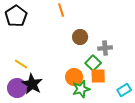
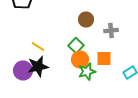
green square: (93, 63) -> (76, 46), moved
yellow line: (21, 64) -> (38, 46), moved
black star: (32, 84) -> (38, 66), turned 30

